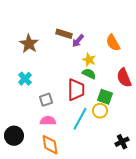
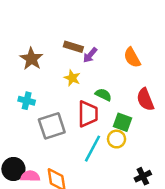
yellow star: (89, 60) -> (72, 78), moved
cyan cross: (25, 79) -> (27, 101), turned -32
gray square: (46, 100) -> (52, 126), size x1.6
pink semicircle: (48, 121) -> (30, 176), moved

